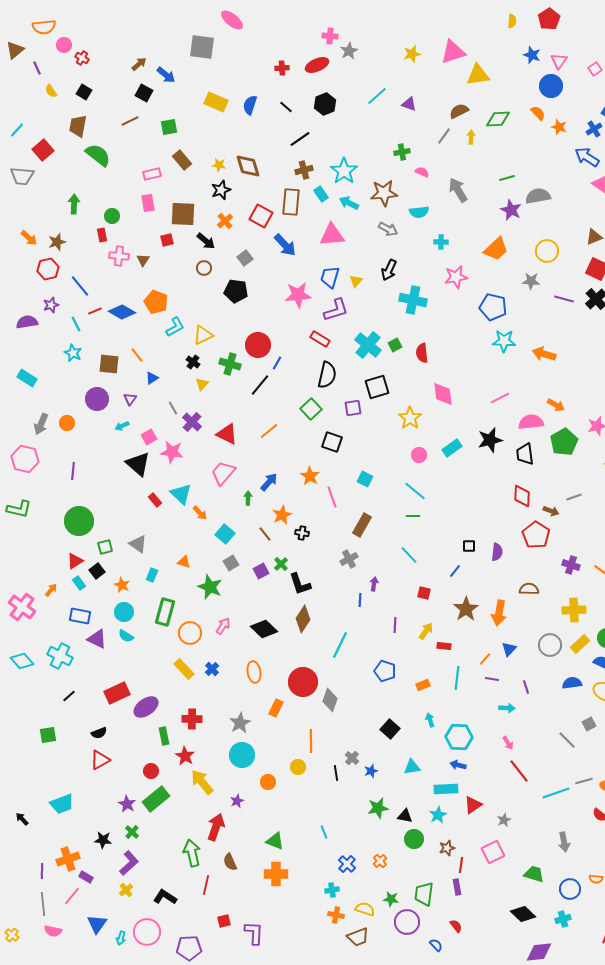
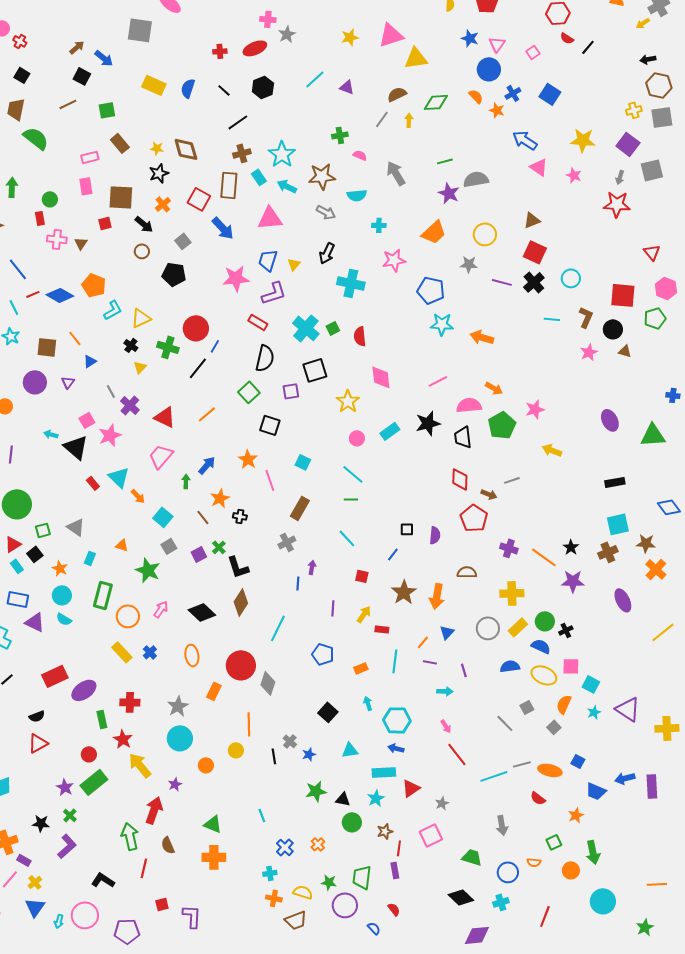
blue cross: (594, 129) -> (513, 93), moved
cyan arrow: (122, 426) -> (51, 434), moved, turned 40
pink star: (172, 452) -> (110, 435), turned -30
yellow cross: (126, 890) -> (35, 882), moved

